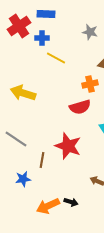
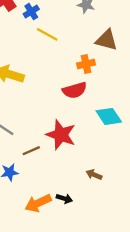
blue cross: (42, 38) -> (31, 12), turned -32
brown line: (42, 160) -> (31, 151), turned 56

